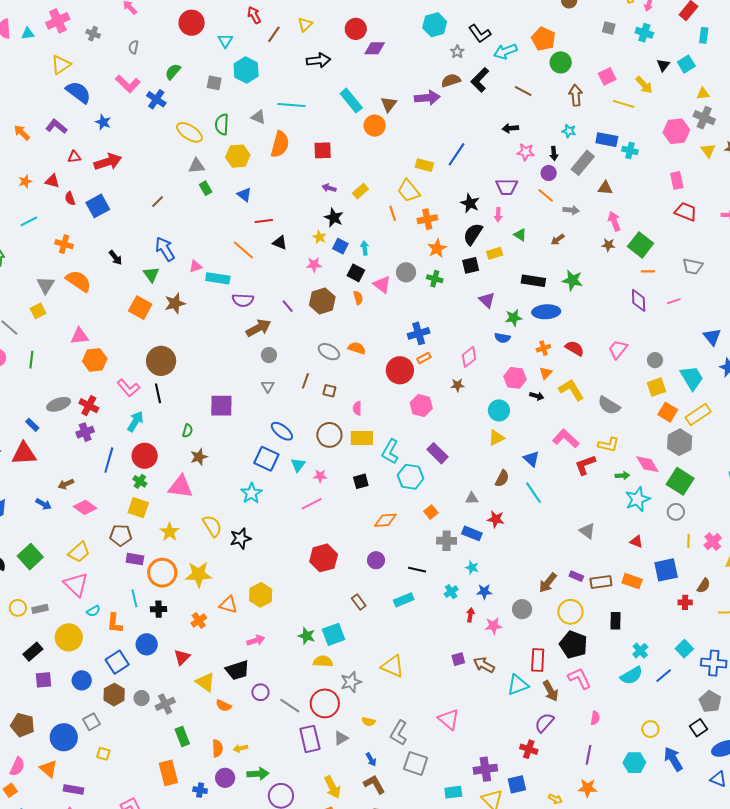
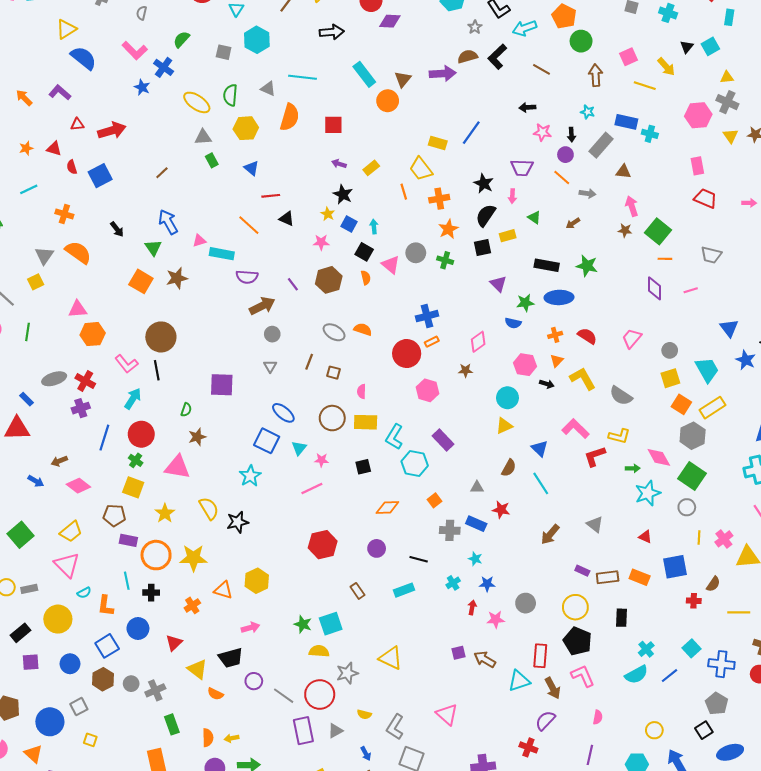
blue star: (103, 122) -> (142, 87), moved
brown arrow: (548, 583) -> (550, 534), moved

